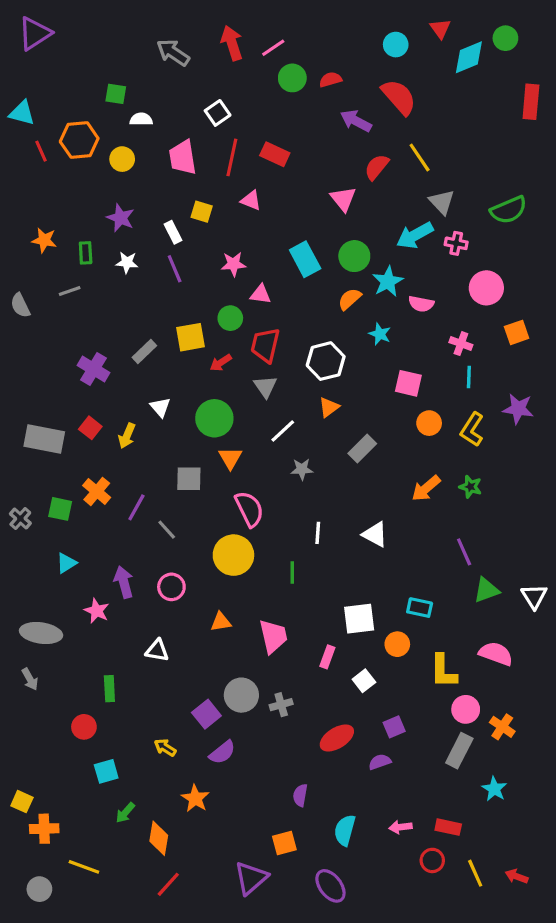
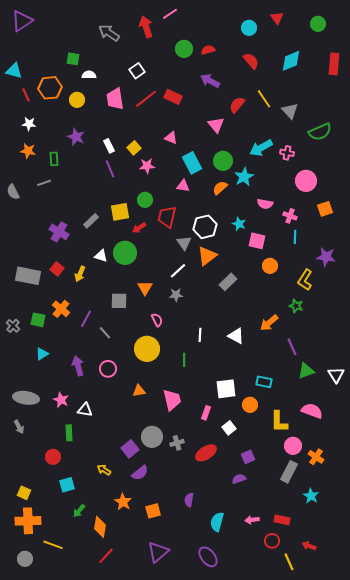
pink line: (273, 48) -> (170, 14), moved
cyan diamond: (469, 57) -> (291, 61), moved
red semicircle: (399, 97) -> (251, 61), size x0.7
purple arrow: (356, 121) -> (210, 81), moved
red line: (232, 157) -> (146, 99), turned 40
pink triangle: (251, 200) -> (171, 138), moved
gray triangle: (442, 202) -> (290, 111), moved
yellow square: (202, 212) -> (134, 148), moved, turned 32
white star: (127, 262) -> (29, 124), moved
pink triangle: (261, 294) -> (183, 186), moved
pink semicircle: (421, 304) -> (265, 204), moved
cyan star: (380, 334) -> (239, 224), moved
gray triangle: (265, 386) -> (184, 243), moved
white triangle: (160, 407) -> (101, 256), turned -32
orange triangle: (329, 407) -> (207, 256), size x1.5
green circle: (214, 418) -> (125, 253), moved
yellow L-shape: (472, 429) -> (305, 280), moved
gray star: (302, 469) -> (176, 295), moved
orange arrow: (426, 488) -> (269, 323), moved
pink semicircle: (249, 509) -> (157, 320), size x0.6
pink star: (97, 611) -> (61, 400), moved
white triangle: (157, 651) -> (85, 410), moved
red ellipse: (337, 738) -> (206, 453), moved
yellow square: (22, 802) -> (24, 493), moved
orange cross: (44, 829) -> (28, 521), size x1.4
orange square: (284, 843) -> (153, 511), moved
yellow line: (475, 873) -> (289, 562), moved
red arrow: (517, 876) -> (309, 546), moved

